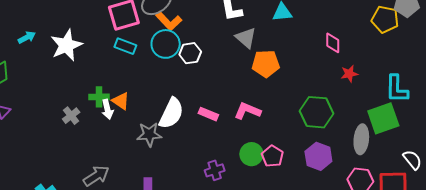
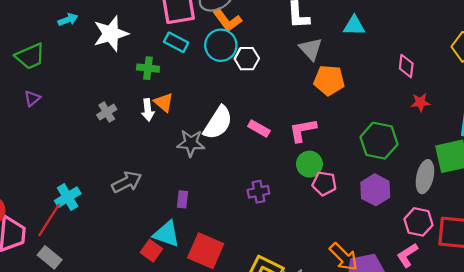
green cross: (99, 97) -> (148, 68), moved
pink L-shape: (247, 111) -> (303, 130), turned -40
green circle: (251, 154) -> (309, 164), moved
pink pentagon: (272, 156) -> (324, 184), turned -30

